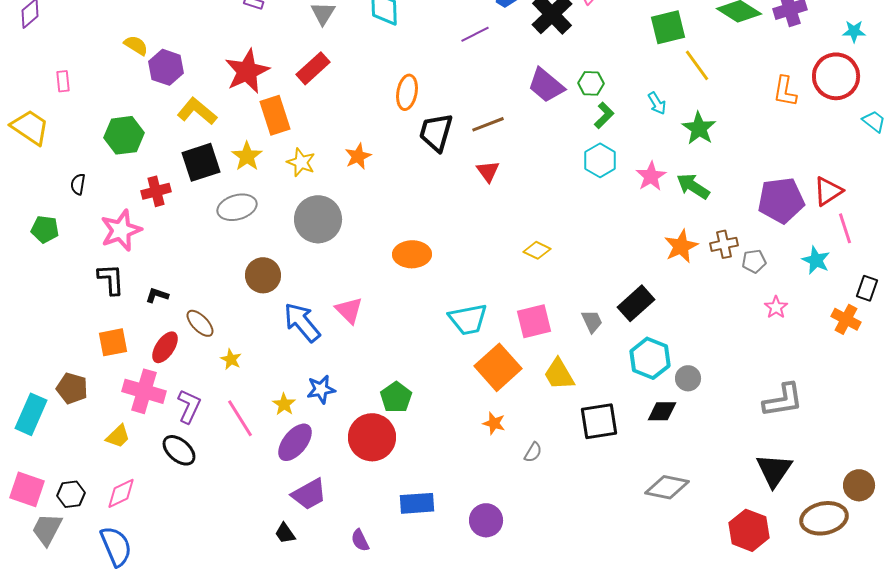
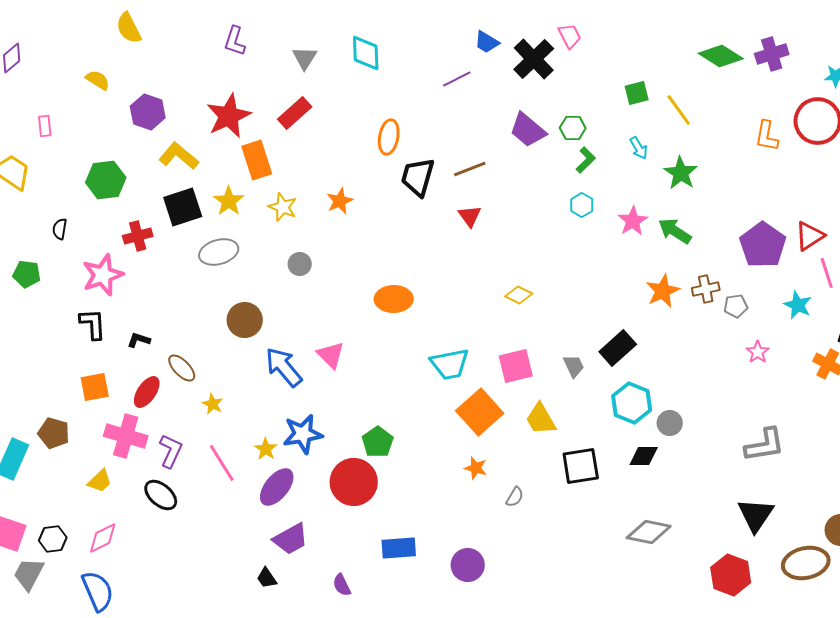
green square: (668, 27) -> (637, 93), moved, size x0.7
yellow semicircle: (136, 45) -> (98, 80), moved
cyan hexagon: (600, 160) -> (582, 205), size x0.7
purple pentagon: (781, 200) -> (763, 245), turned -30
gray circle: (318, 219) -> (300, 264), size x0.5
blue star: (321, 389) -> (303, 434), size x1.4

